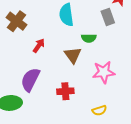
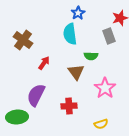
pink star: (104, 72) -> (105, 88), turned -30

